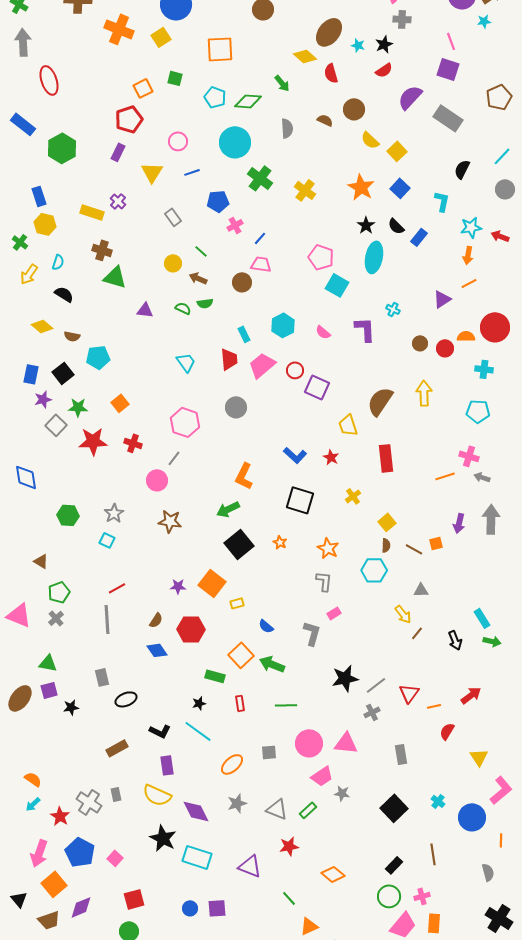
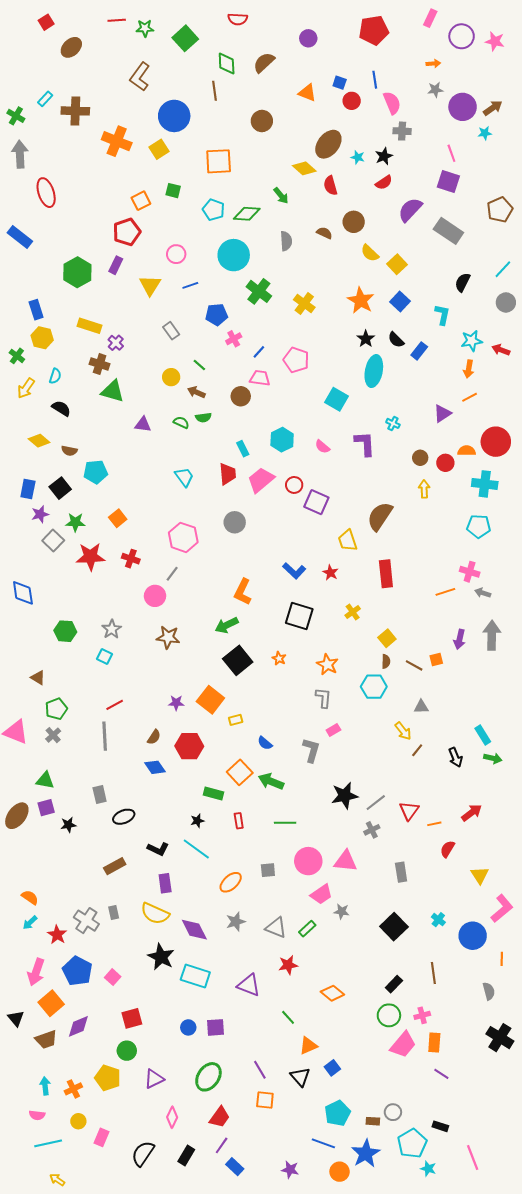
green hexagon: (62, 148) -> (77, 272), moved
purple cross: (118, 201) -> (116, 343), moved
pink pentagon: (321, 257) -> (296, 360), moved
cyan cross: (484, 369) -> (485, 484), size x1.4
yellow arrow: (424, 393) -> (424, 489), moved, size x0.7

